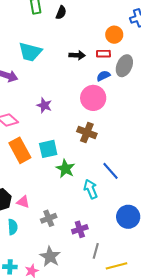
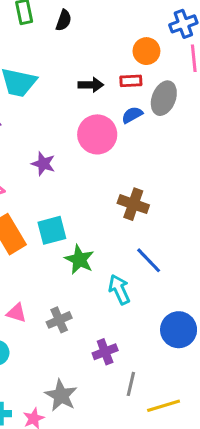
pink circle: (93, 98) -> (97, 134), moved
brown cross: (87, 132) -> (133, 204), moved
gray cross: (49, 218) -> (59, 320), moved

